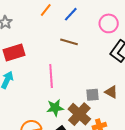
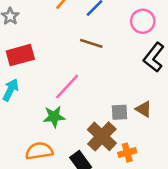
pink line: (51, 76) -> (67, 87), turned 45
green star: (55, 108) -> (54, 117), moved

